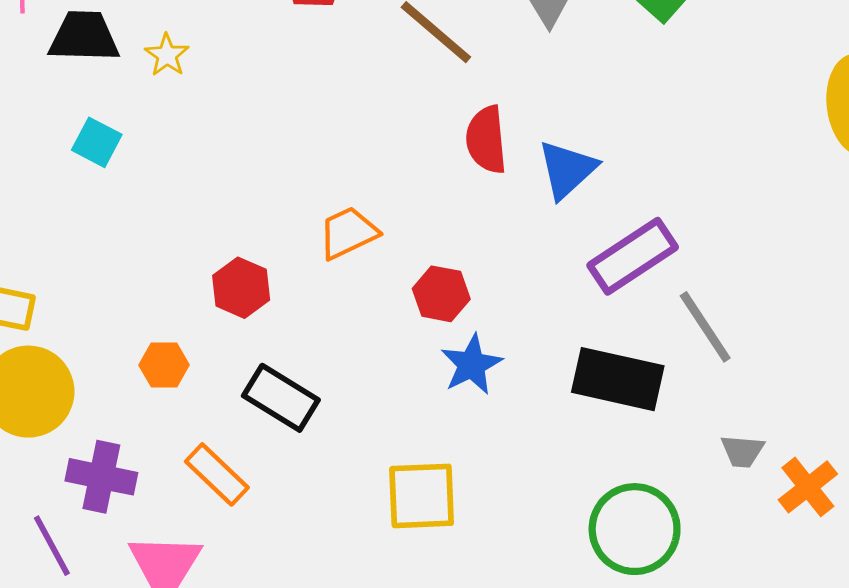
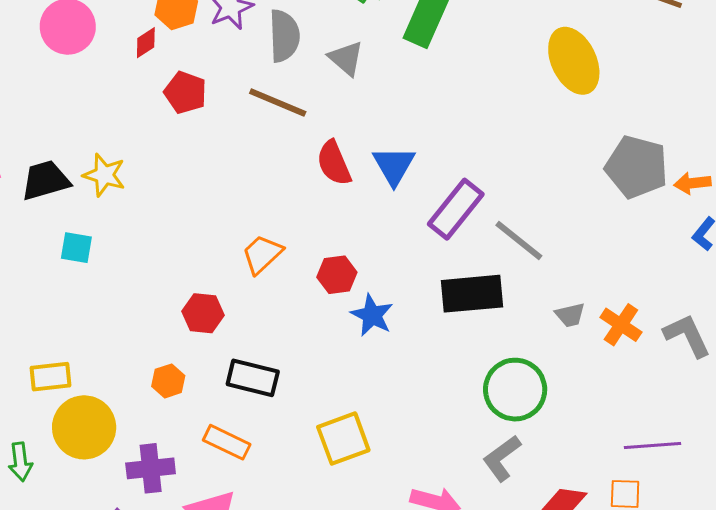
yellow star: (167, 55) -> (104, 175), size x1.4
yellow square: (422, 496) -> (343, 439), moved

